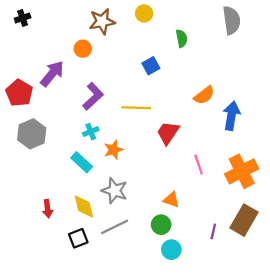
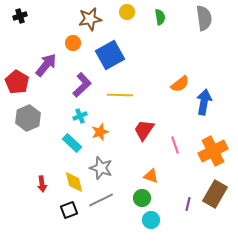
green semicircle: (182, 38) -> (160, 17), moved
blue square: (151, 66) -> (110, 55), moved, size x1.8
red trapezoid: (168, 133) -> (144, 130), moved

